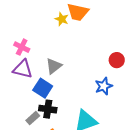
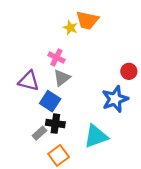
pink cross: (22, 47) -> (56, 58), moved
blue star: (104, 86) -> (115, 99), size x1.4

